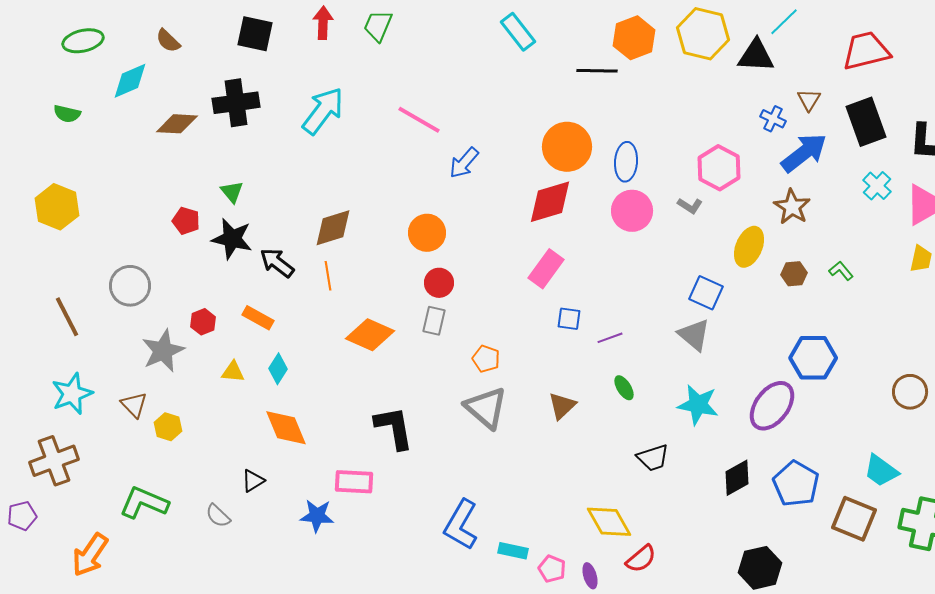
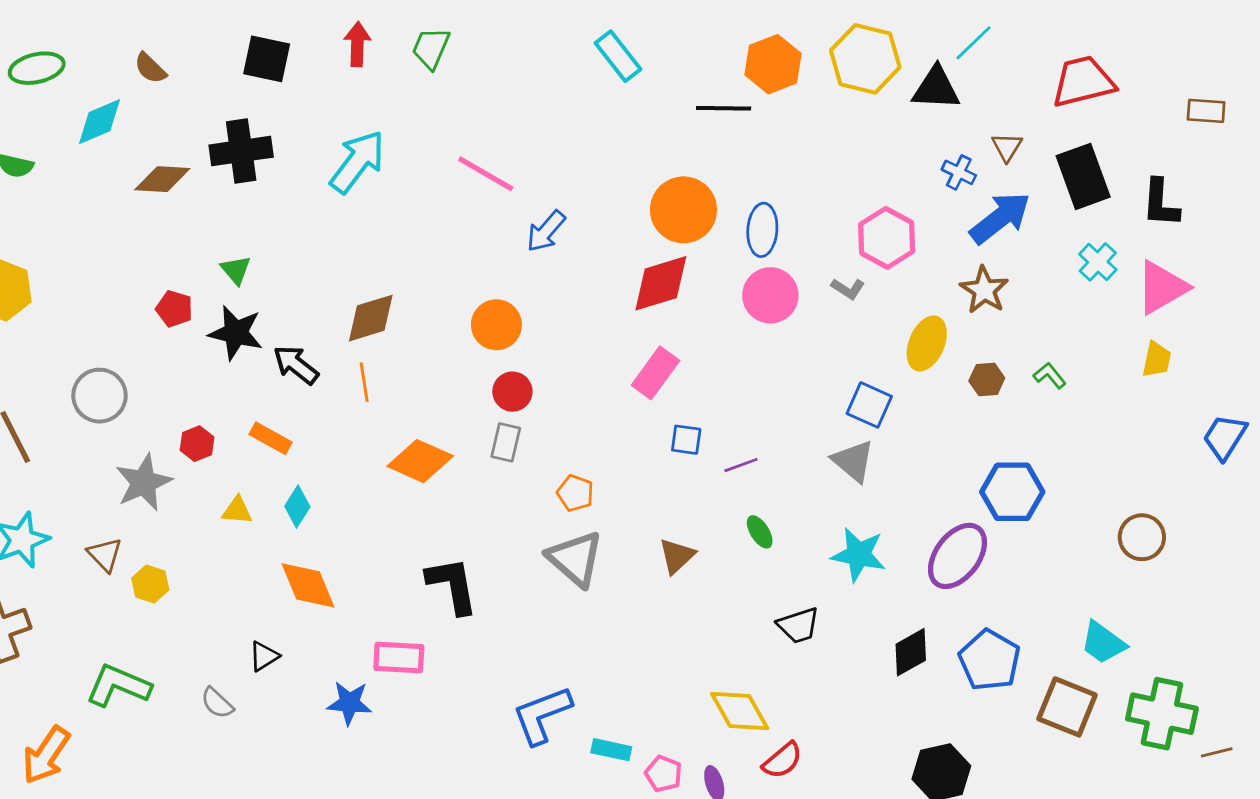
blue L-shape: (461, 525) -> (542, 715), turned 39

